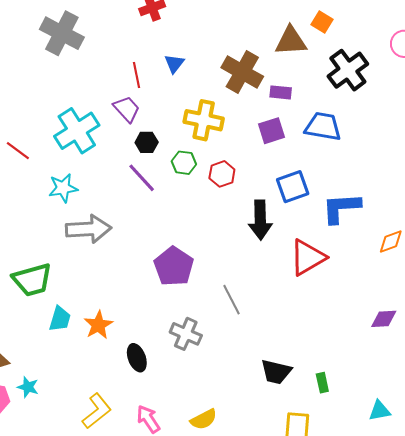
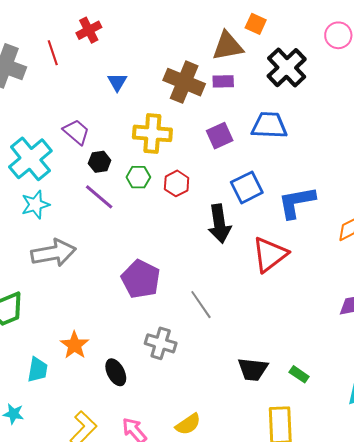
red line: (137, 75) -> (53, 53), moved
purple rectangle: (281, 92) -> (223, 81), moved
cyan star: (63, 188) -> (35, 205), moved
cyan trapezoid: (60, 319) -> (38, 370), moved
green rectangle: (322, 383) -> (299, 374), turned -36

